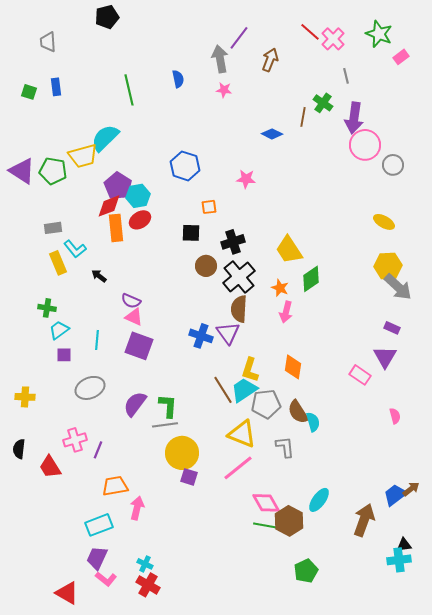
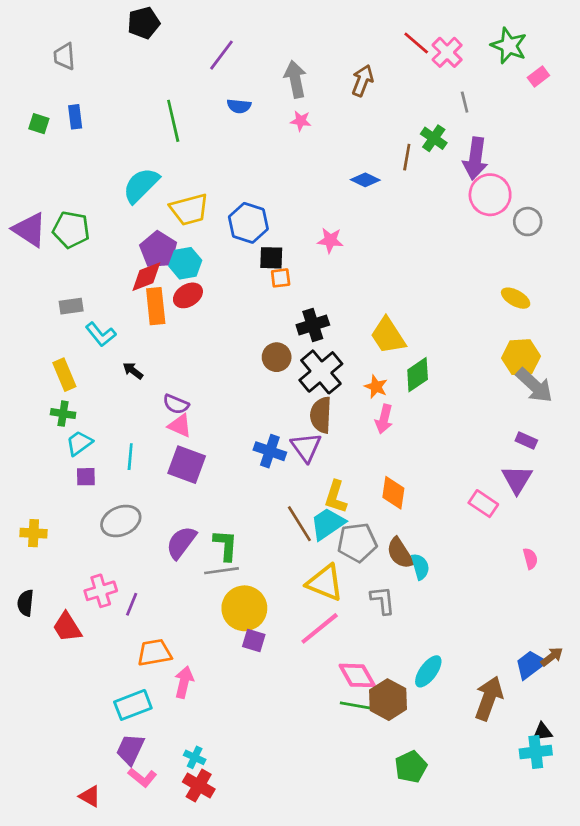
purple line: (239, 38) -> (222, 55), moved
blue semicircle: (178, 79) -> (239, 106), turned 108
yellow trapezoid: (83, 156) -> (189, 209), moved
black square: (191, 233) -> (271, 258), moved
yellow rectangle: (58, 263) -> (64, 375), moved
red triangle: (67, 593) -> (90, 796), size x0.7

